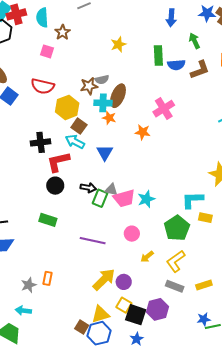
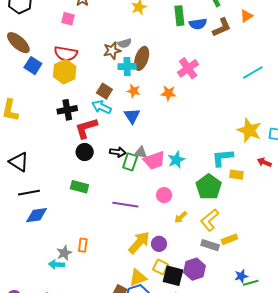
yellow hexagon: (67, 107) -> (65, 72), moved
orange star: (109, 118) -> (134, 91), moved
yellow rectangle: (204, 285) -> (229, 239), moved
cyan arrow: (23, 311) -> (57, 264), moved

